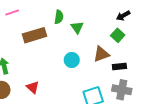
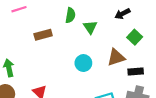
black arrow: (123, 16) -> (123, 14), moved
brown rectangle: (34, 35) -> (43, 35), size x0.7

